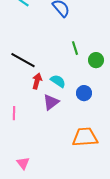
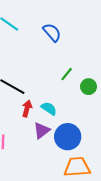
green line: (75, 48) -> (67, 74), turned 56
blue circle: (84, 93) -> (68, 137), moved, size x1.6

